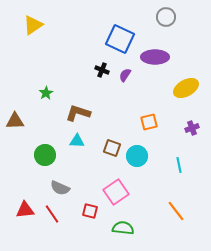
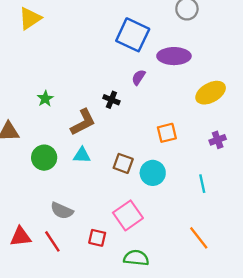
black cross: (102, 70) -> (111, 100), moved
brown L-shape: (78, 113) -> (83, 122), turned 135
green circle: (45, 155) -> (44, 158), moved

